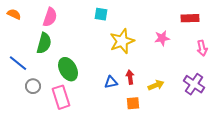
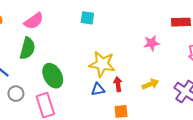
pink semicircle: (50, 17) -> (34, 21), turned 36
yellow star: (122, 41) -> (102, 64), moved, turned 30
yellow arrow: (156, 85) -> (150, 84), moved

